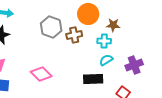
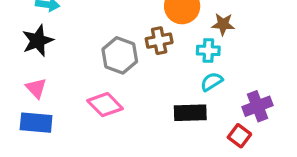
gray hexagon: (51, 27) -> (120, 55), moved
purple cross: (134, 65) -> (258, 106), moved

